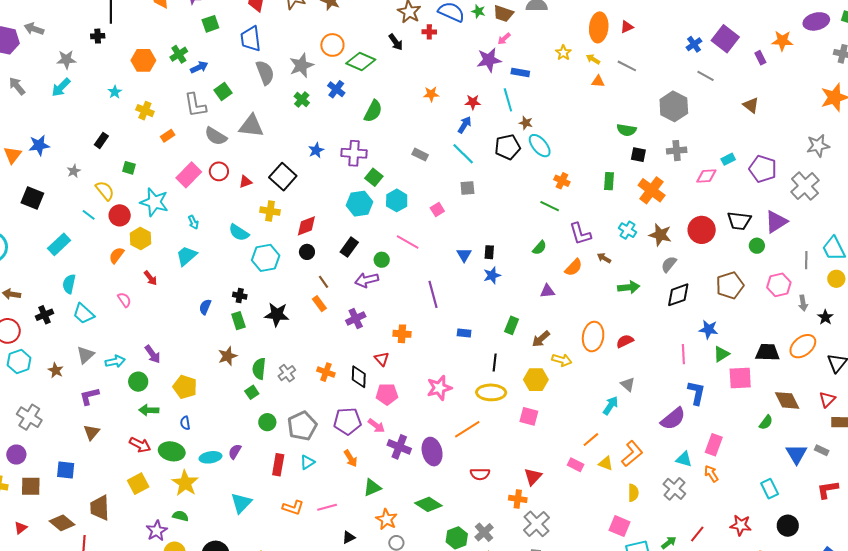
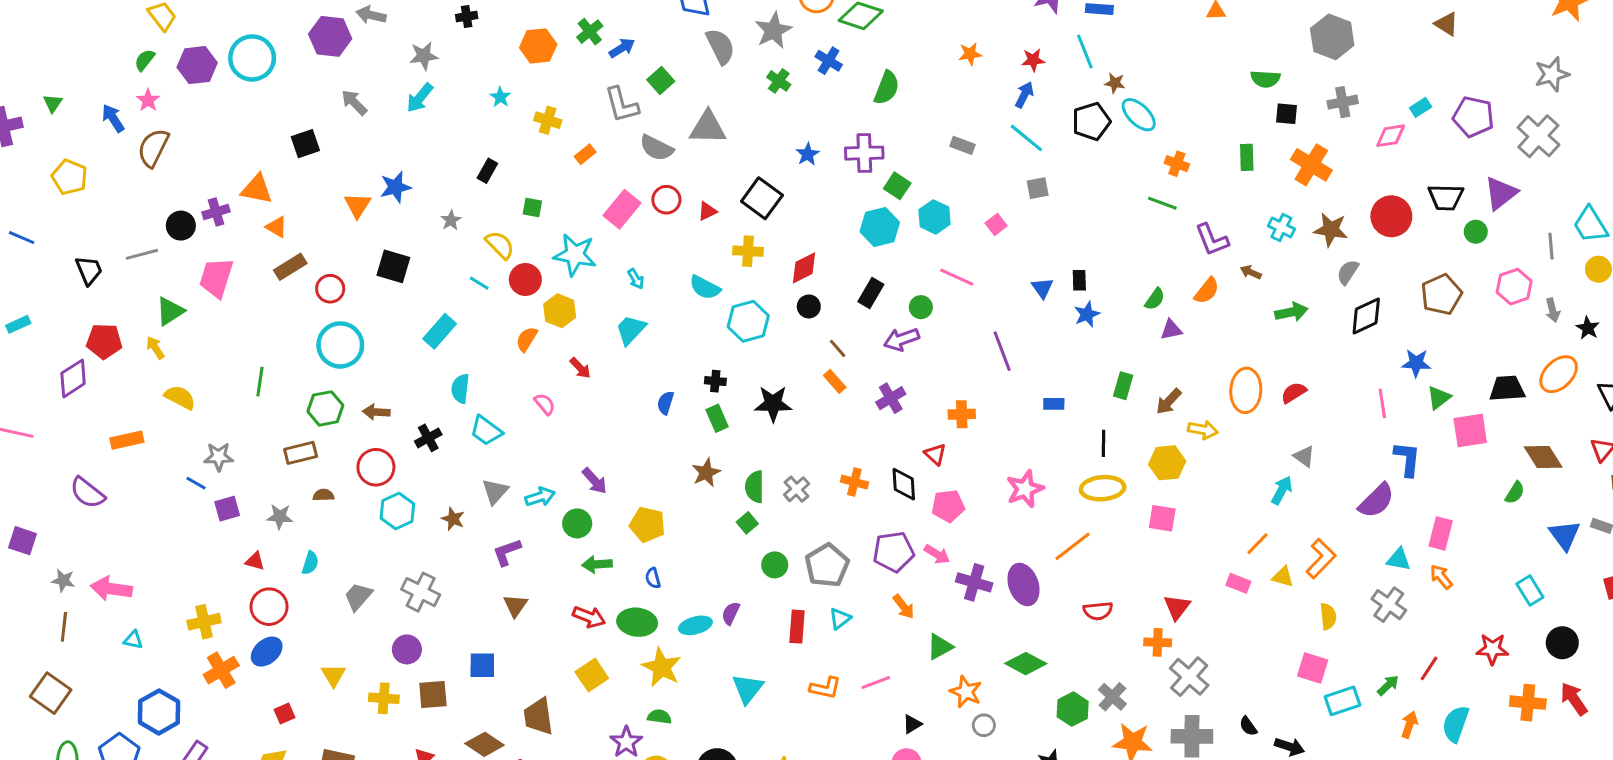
green semicircle: (539, 248) -> (1155, 299), moved

